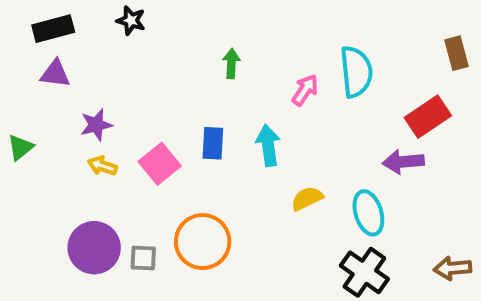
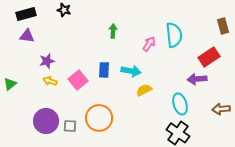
cyan arrow: (268, 145) -> (131, 71), turned 108
green triangle: (20, 147) -> (10, 84), moved
yellow semicircle: (307, 199) -> (144, 90), moved
brown arrow: (452, 268) -> (221, 109), moved

